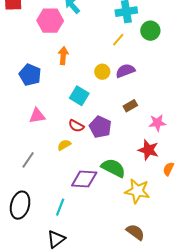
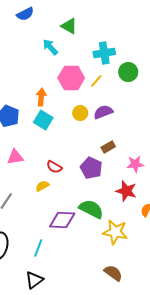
pink hexagon: (50, 21) -> (71, 78), moved
cyan square: (79, 96) -> (43, 120), moved
purple pentagon: (100, 127) -> (91, 168), moved

